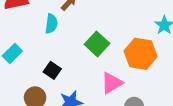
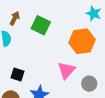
green square: (97, 44) -> (41, 25), moved

